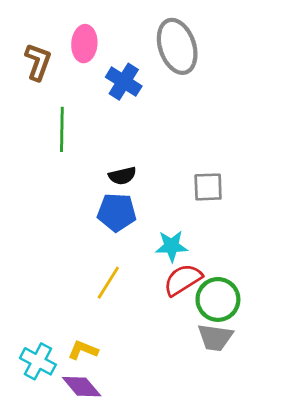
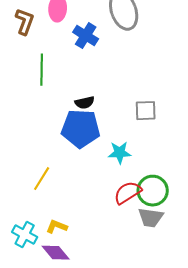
blue pentagon: (117, 212) -> (81, 129), size x1.4
red semicircle: (183, 280) -> (128, 193), moved
yellow line: (108, 283) -> (42, 179), moved

